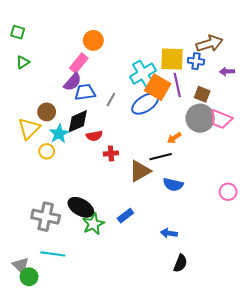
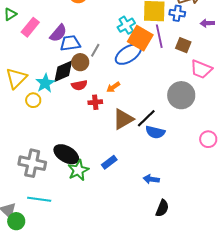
pink rectangle: (79, 63) -> (30, 27), moved
cyan cross: (143, 74) -> (126, 25), size x0.7
brown circle: (47, 112) -> (80, 62), moved
gray circle: (200, 118) -> (181, 95), moved
orange arrow: (174, 138) -> (113, 87), moved
black line: (161, 157) -> (146, 118), moved, turned -30

